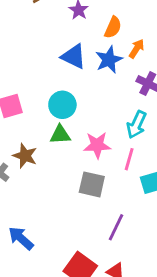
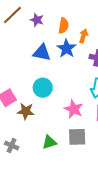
green triangle: (60, 135) -> (49, 142), moved
pink star: (97, 145) -> (74, 109), turned -30
brown star: (25, 156) -> (26, 111), moved

